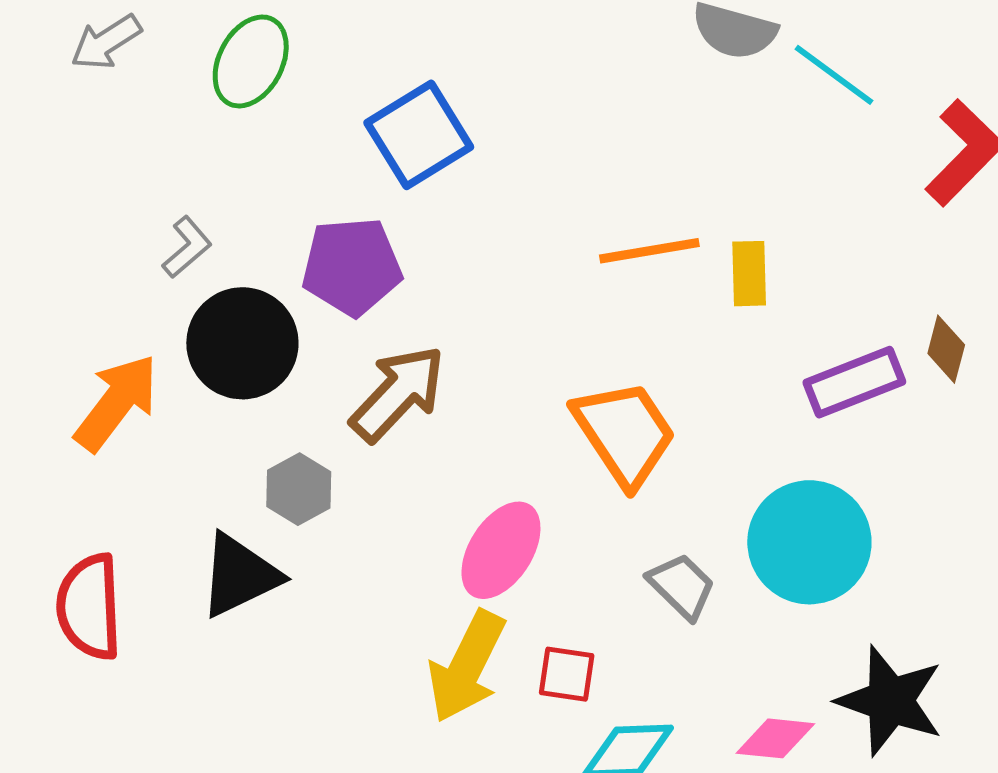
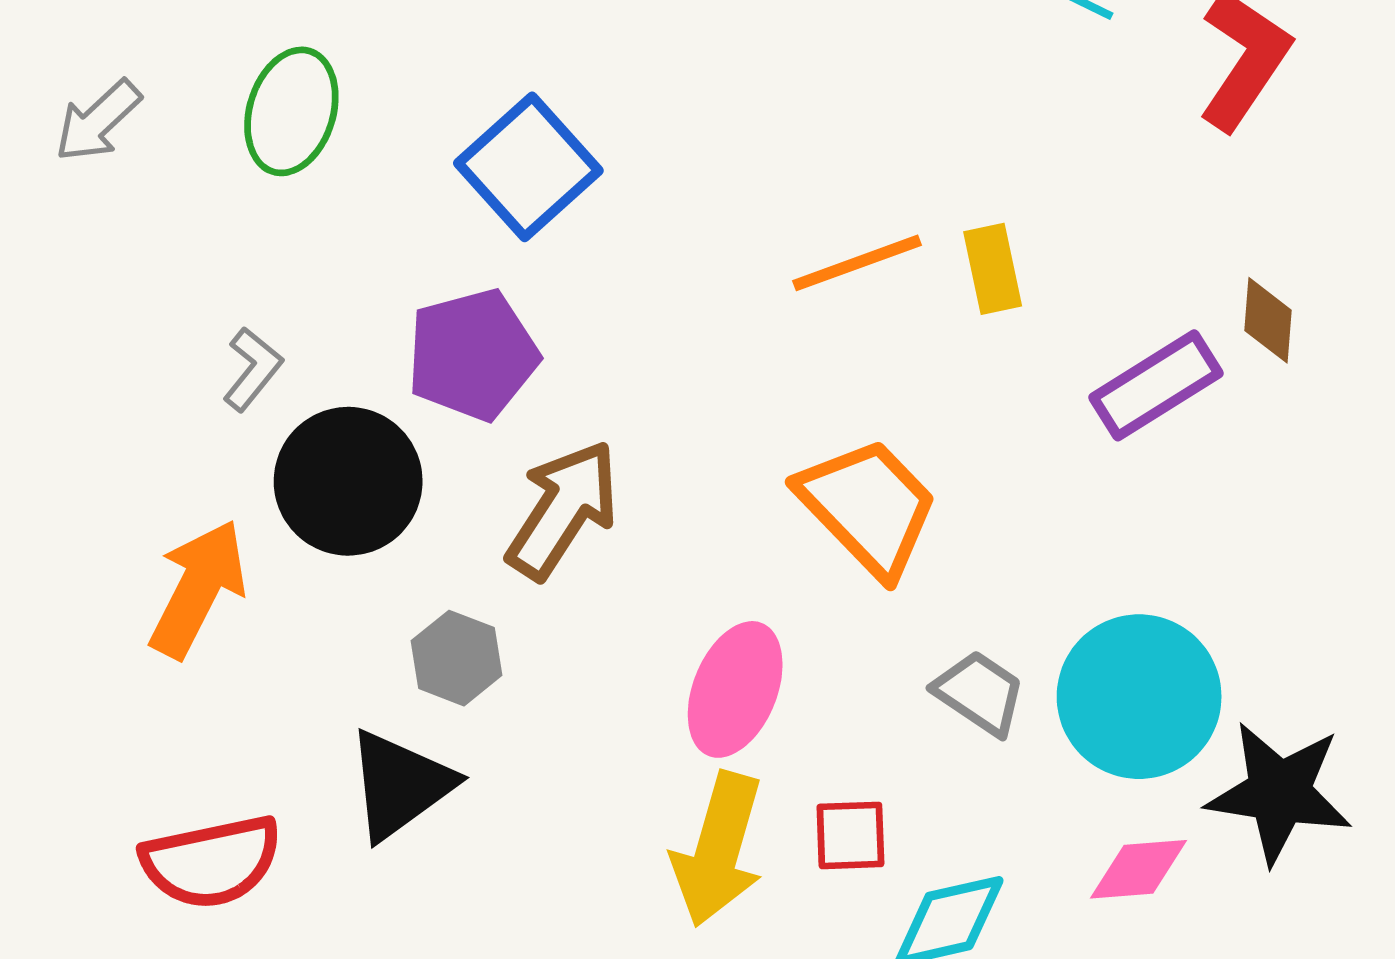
cyan circle: (809, 542) -> (1139, 697), moved
red semicircle: (89, 607) -> (211, 862), turned -89

